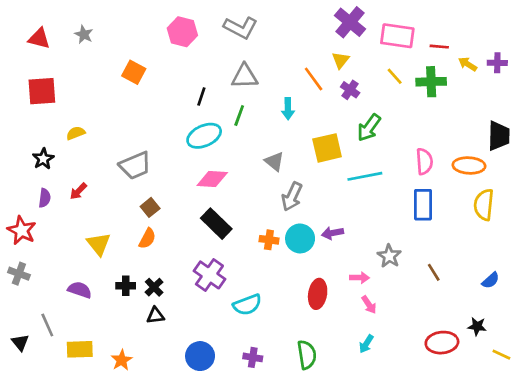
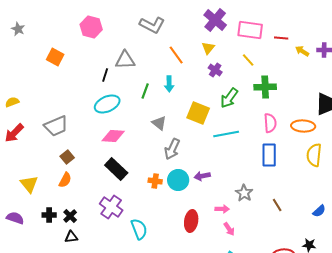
gray L-shape: (241, 28) -> (152, 25), moved
gray triangle: (245, 76) -> (125, 60), moved
orange line: (314, 79) -> (176, 55), moved
green cross: (431, 82) -> (265, 87), moved
green line: (239, 115) -> (145, 91), moved
yellow square: (327, 148) -> (198, 113), turned 35
red arrow: (78, 191) -> (14, 133), moved, size x1.5
cyan semicircle: (247, 305) -> (139, 229), turned -90

